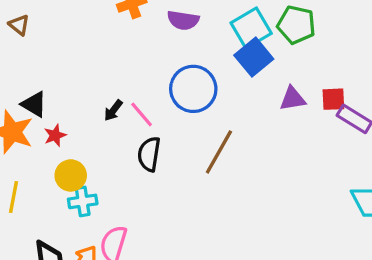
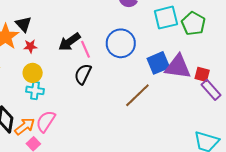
blue square: (254, 57) -> (158, 63), moved
purple triangle: (293, 99) -> (178, 67), size x1.6
black arrow: (113, 110) -> (69, 42), size x1.6
brown line: (219, 152) -> (137, 95), moved

